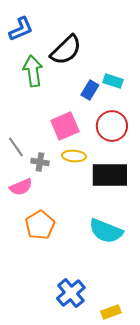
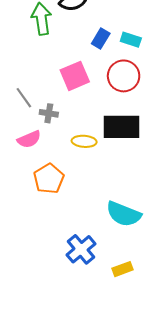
cyan rectangle: (113, 81) -> (131, 40), moved
yellow ellipse: (74, 156) -> (84, 141), moved
cyan semicircle: (106, 231) -> (124, 214), moved

